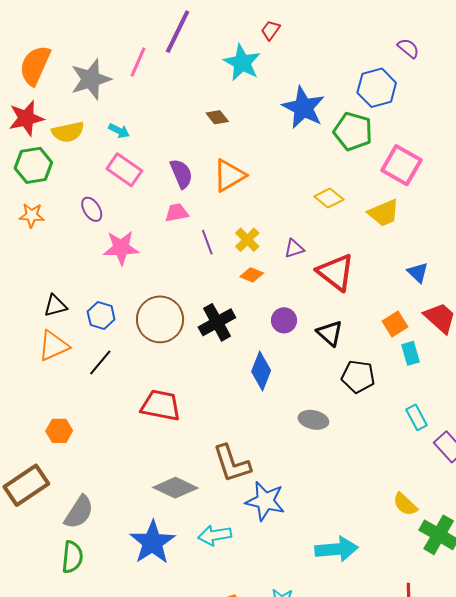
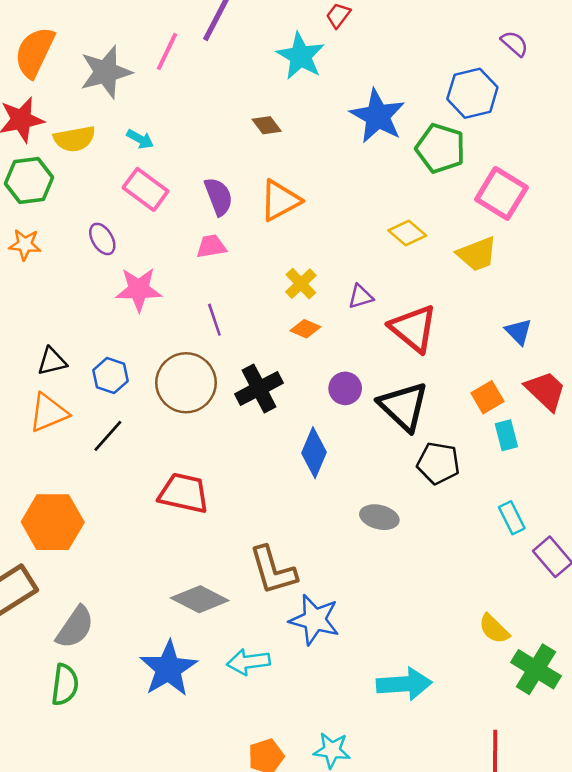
purple line: (207, 242) -> (214, 320), moved
black triangle: (330, 333) -> (403, 406), size x1.5
orange hexagon: (59, 431) -> (53, 522), size x1.8

